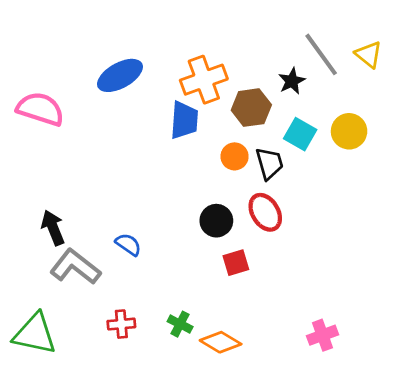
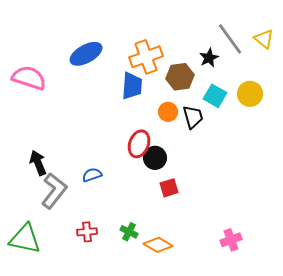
red ellipse: (265, 212) -> (139, 144), moved, turned 52
blue semicircle: (128, 244) -> (92, 175), turned -54
gray L-shape: (75, 267) -> (54, 191), turned 90

